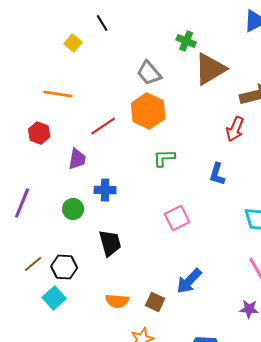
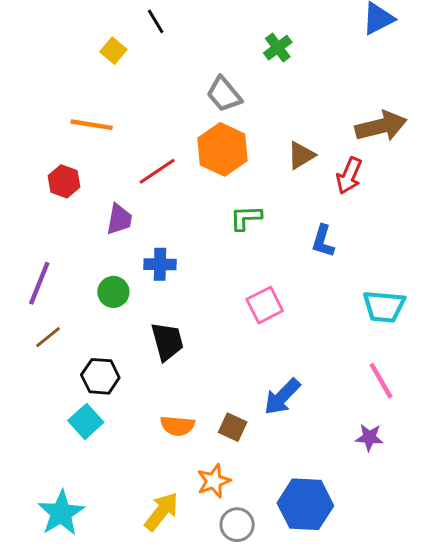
green cross: (186, 41) -> (278, 48), turned 30
brown triangle: (210, 69) -> (301, 155), moved, size x0.6
brown line: (33, 264) -> (48, 337), moved

